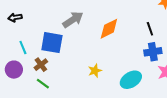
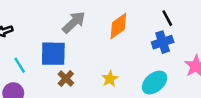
blue cross: (153, 52) -> (163, 42), moved
brown cross: (41, 65) -> (66, 79), moved

